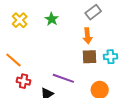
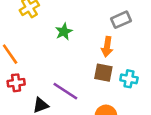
green star: (52, 19) -> (64, 32), moved
red cross: (23, 81) -> (16, 83), turned -32

